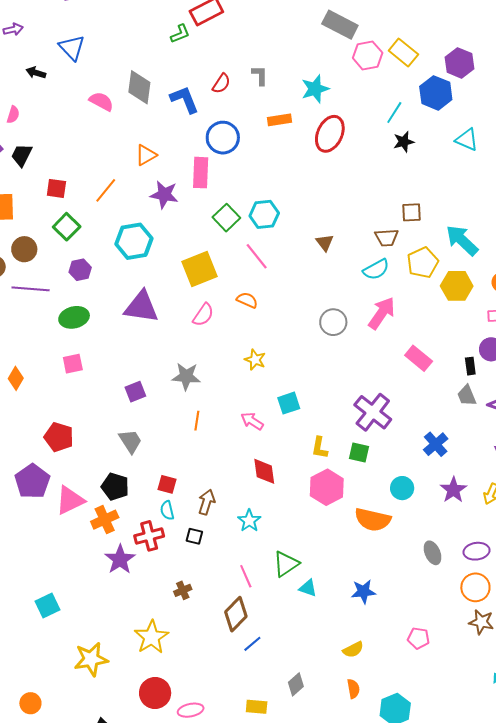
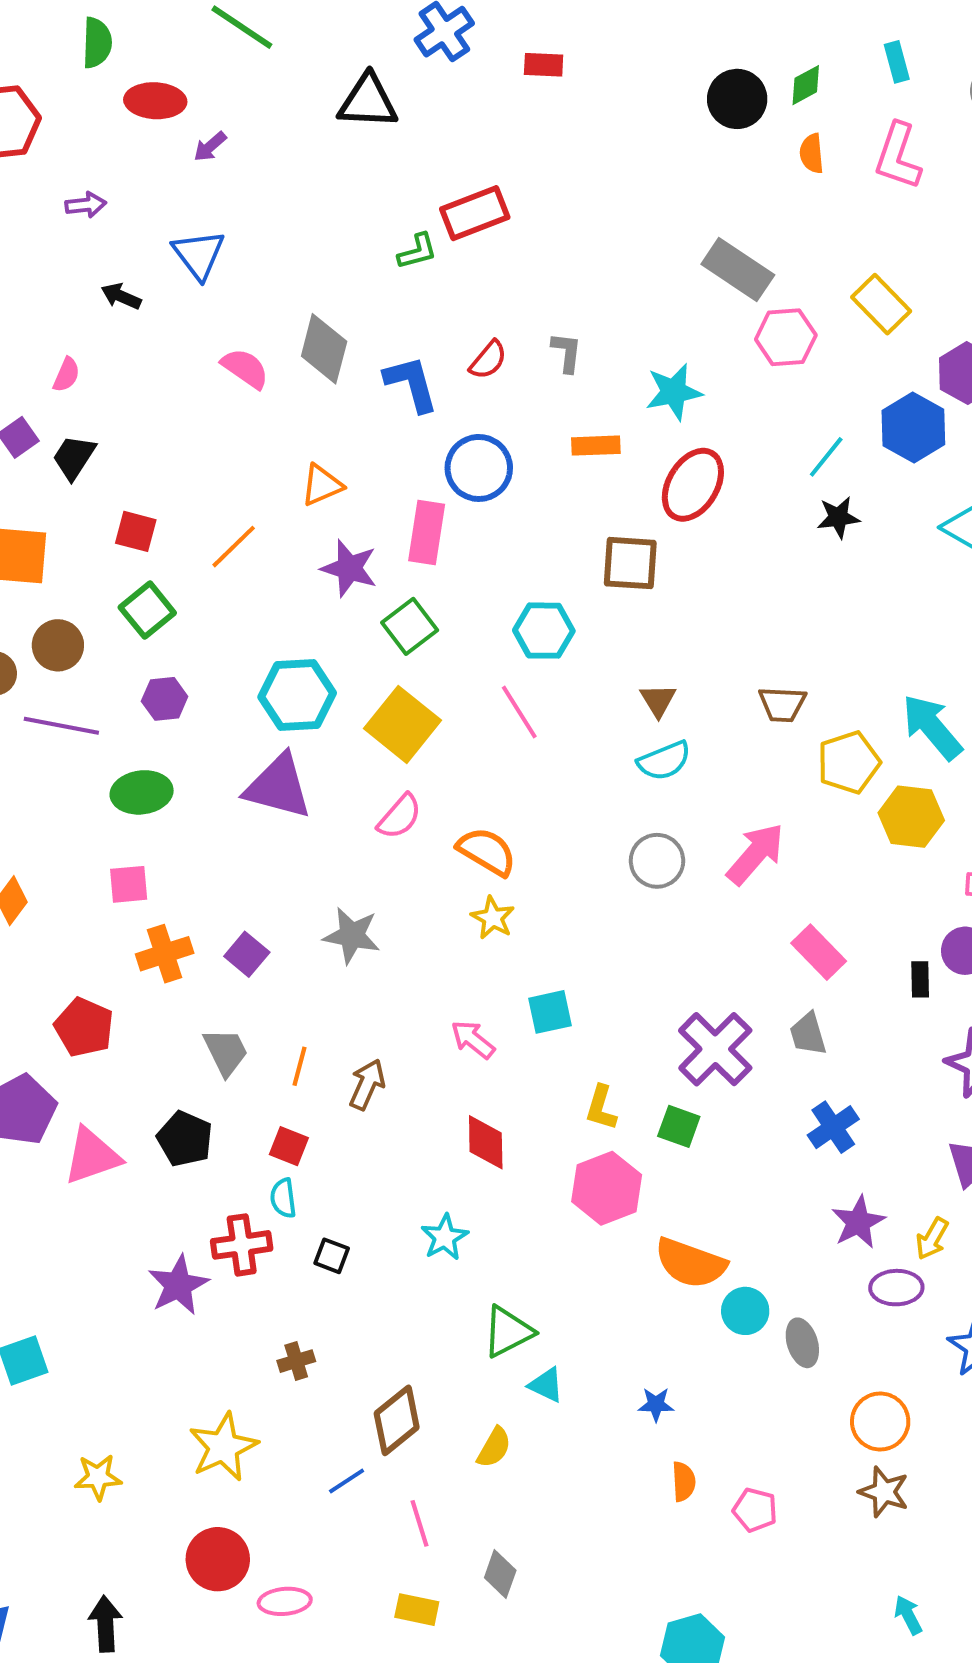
yellow rectangle: (403, 52) -> (881, 304), moved
brown square: (412, 212) -> (630, 563), moved, size x1.4
green square: (226, 218) -> (410, 626), moved
cyan hexagon: (134, 241) -> (297, 695), moved
yellow square: (199, 269) -> (402, 724), turned -36
cyan semicircle: (376, 269) -> (664, 761), moved
orange semicircle: (247, 300) -> (487, 851), moved, size x1.4
purple square: (135, 392) -> (247, 954), turned -35
gray trapezoid: (467, 395) -> (808, 1034), moved
orange line: (197, 421) -> (299, 1066), moved
cyan circle: (402, 488) -> (745, 1311), moved
brown arrow: (207, 502) -> (367, 1084), moved
orange cross: (105, 520) -> (165, 954), moved
purple ellipse: (477, 551) -> (896, 1288), moved
pink line: (246, 576) -> (420, 1523), moved
blue star: (363, 592) -> (656, 1404), size x0.7
blue line: (252, 644) -> (347, 1481), moved
yellow semicircle: (353, 650) -> (494, 1447), moved, turned -40
yellow star: (91, 659) -> (98, 1477), size x0.7
gray diamond: (296, 684) -> (500, 1574), turned -35
orange semicircle: (353, 689) -> (684, 1482), moved

